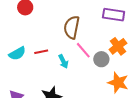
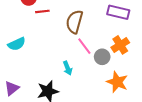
red line: (41, 52) -> (42, 11), moved
cyan arrow: (63, 61) -> (68, 68), moved

